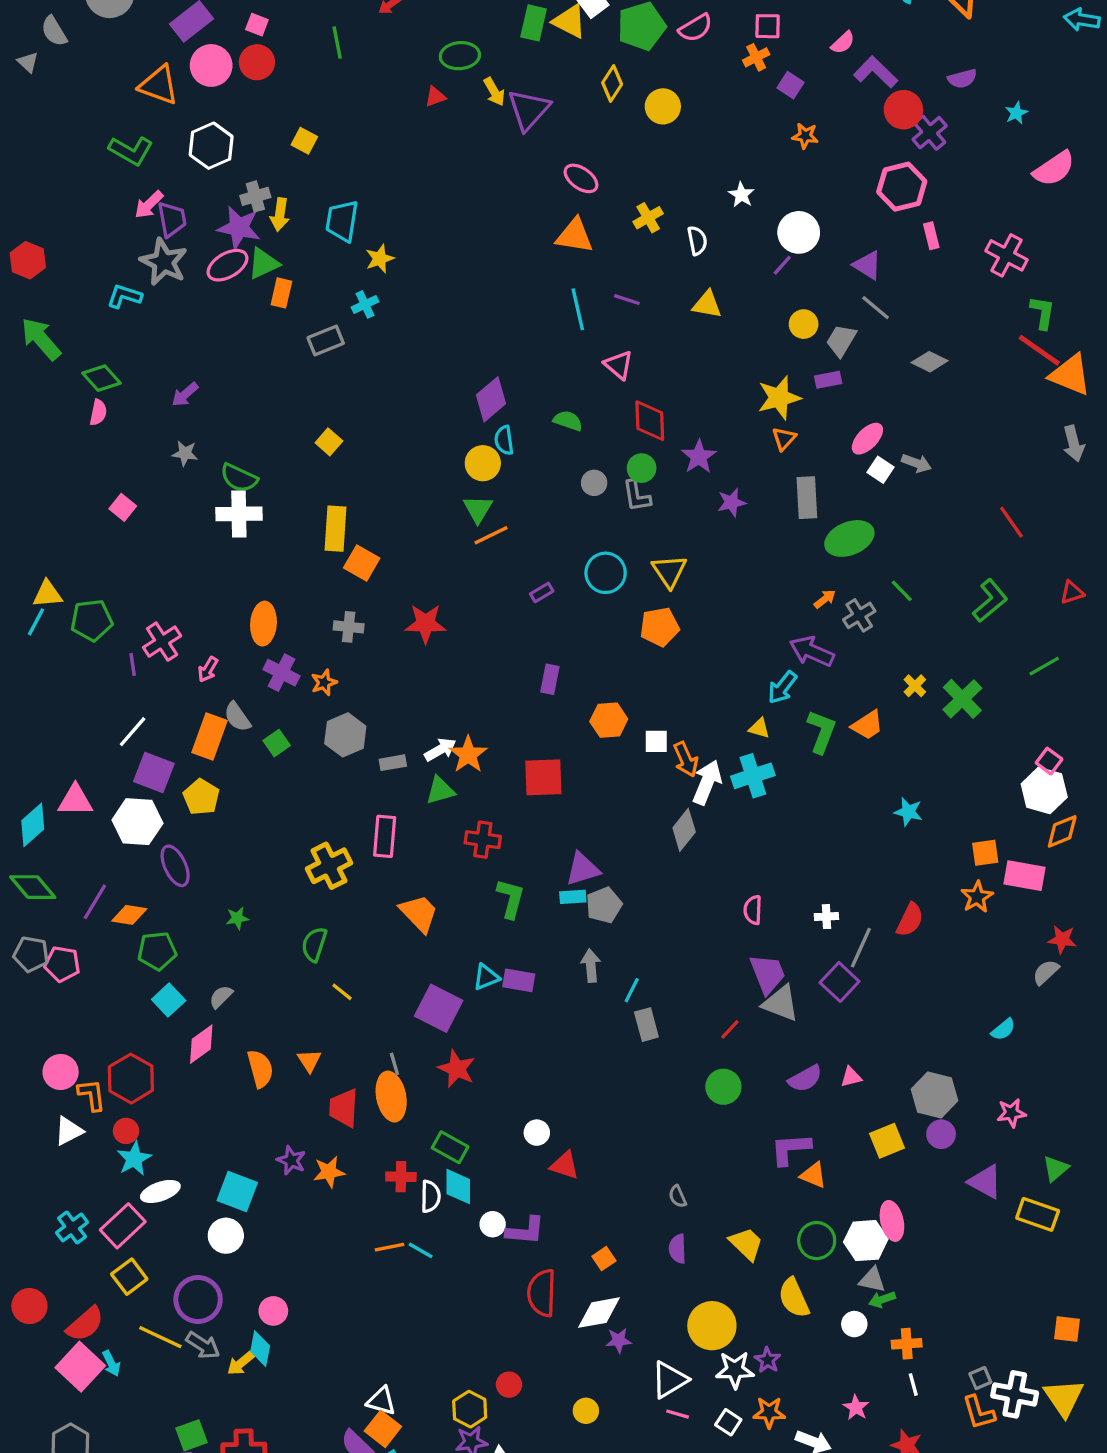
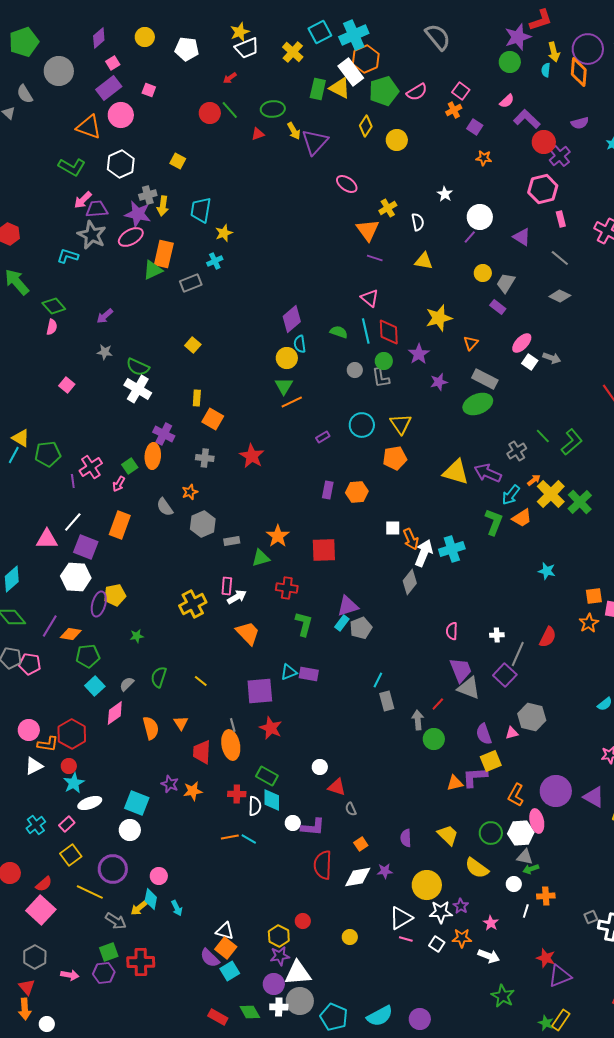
pink square: (768, 26) -> (461, 91), turned 36
green line: (337, 43) -> (230, 110), moved, turned -30
red circle: (257, 62) -> (210, 113), moved
purple trapezoid: (172, 219) -> (97, 209), turned -85
orange triangle: (574, 236) -> (368, 230), moved, turned 45
green triangle: (263, 264) -> (153, 270), moved
orange rectangle: (281, 293) -> (164, 254), size x1.5
gray line: (876, 308) -> (560, 258), moved
cyan line: (578, 309) -> (366, 331), moved
purple rectangle: (828, 380) -> (498, 307), turned 49
yellow star: (779, 398) -> (439, 318), moved
gray rectangle: (807, 498) -> (485, 379), turned -60
white cross: (239, 514) -> (138, 389), turned 32
yellow rectangle: (336, 529) -> (197, 398), size x0.6
green ellipse: (849, 538) -> (478, 404), moved
yellow triangle: (47, 594) -> (21, 438), turned 36
orange arrow: (825, 599) -> (534, 480), moved
green L-shape: (990, 601) -> (572, 442), moved
red star: (426, 624) -> (252, 456), turned 30
purple cross: (281, 673) -> (164, 434), moved
yellow cross: (915, 686) -> (551, 494), size x2.0
cyan arrow: (782, 687) -> (511, 495), moved
gray semicircle: (237, 717) -> (165, 507), moved
orange hexagon: (609, 720) -> (357, 492), moved
yellow triangle: (759, 728) -> (456, 472), moved, size x2.0
green square: (277, 743) -> (130, 466), moved
white arrow: (440, 750) -> (237, 597), moved
yellow pentagon: (201, 797) -> (115, 595), moved, turned 30
pink triangle: (75, 800) -> (47, 539), moved
pink rectangle: (385, 836) -> (227, 586), size x0.7
purple ellipse: (175, 866) -> (99, 604), turned 40
cyan rectangle: (573, 897) -> (342, 623), turned -49
green semicircle: (314, 944) -> (159, 677), moved
gray arrow: (591, 966) -> (418, 720), moved
purple square: (439, 1008) -> (260, 691), turned -32
purple semicircle: (805, 1079) -> (484, 734), turned 100
orange L-shape: (92, 1095) -> (48, 744), turned 105
gray hexagon: (935, 1095) -> (532, 717), moved
purple circle: (941, 1134) -> (556, 791), moved, size x1.8
yellow square: (887, 1141) -> (491, 761), moved
orange triangle: (813, 1175) -> (455, 783), moved, turned -36
gray semicircle: (678, 1196) -> (351, 809), moved
pink rectangle: (123, 1226) -> (67, 824), size x0.6
yellow semicircle: (794, 1298) -> (477, 868), turned -30
red semicircle: (85, 1324) -> (44, 884), size x0.7
purple star: (619, 1340) -> (385, 871), moved
gray arrow: (203, 1345) -> (116, 921), moved
cyan arrow: (111, 1363) -> (177, 908), moved
white line: (913, 1385) -> (526, 911), moved, turned 32
pink star: (856, 1408) -> (491, 923), moved
orange L-shape: (979, 1412) -> (516, 795), moved, turned 45

